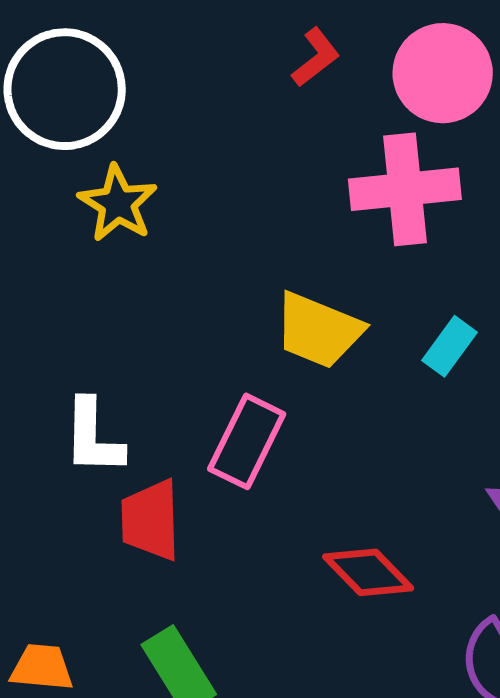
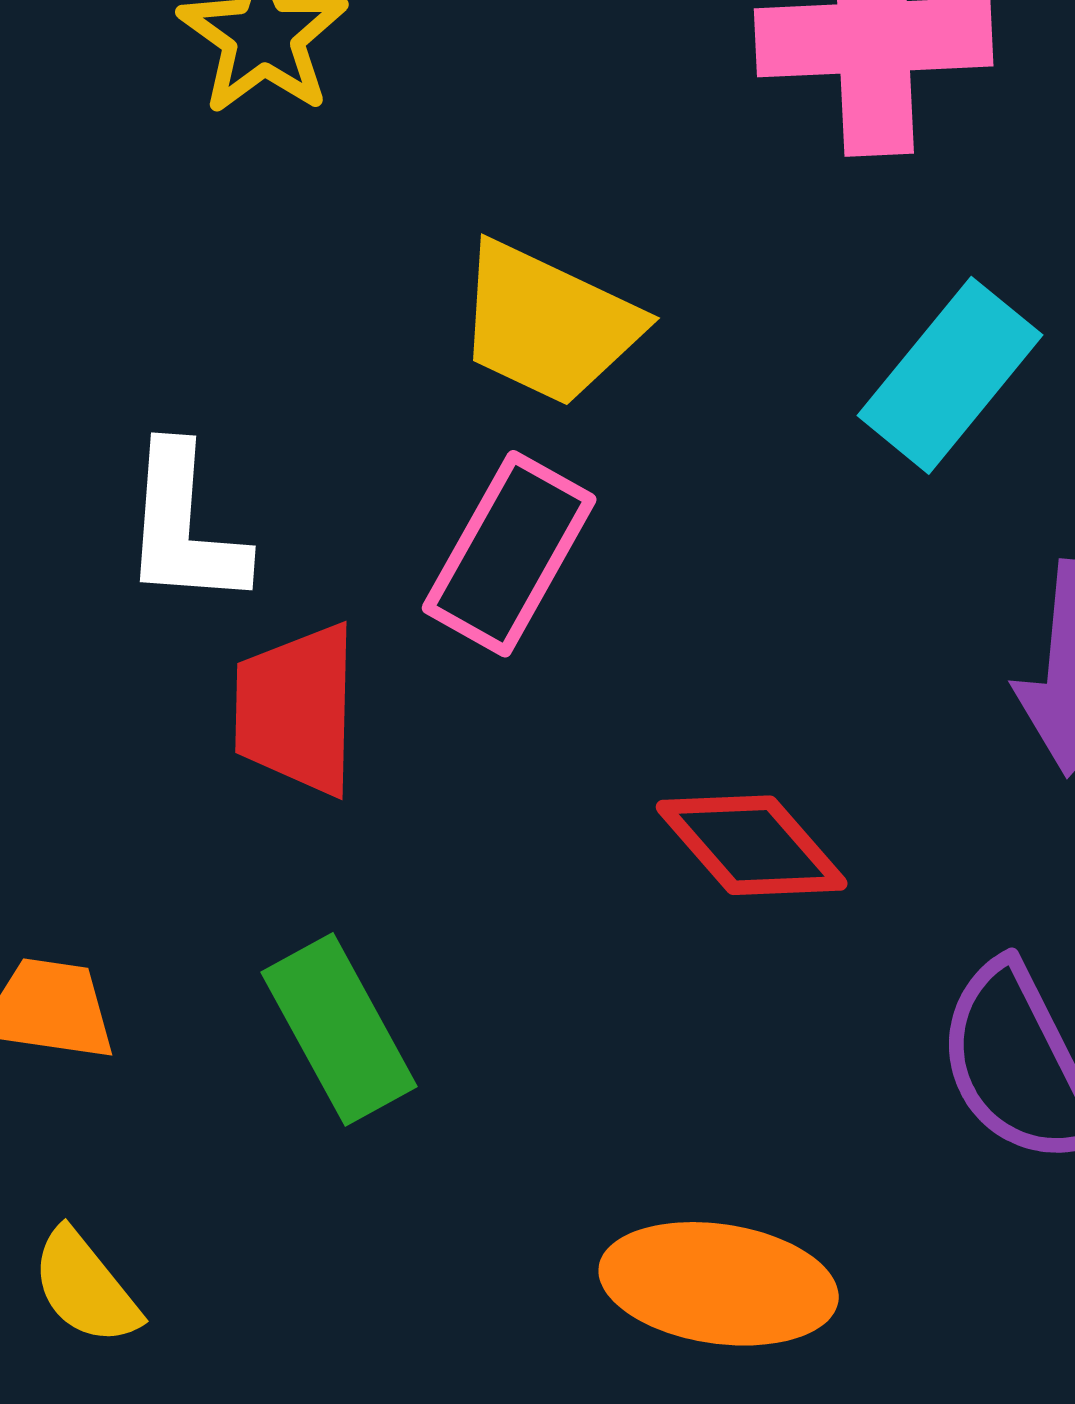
yellow trapezoid: (318, 330) -> (548, 324), moved
cyan rectangle: (449, 346) -> (950, 375), size x1.5

